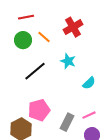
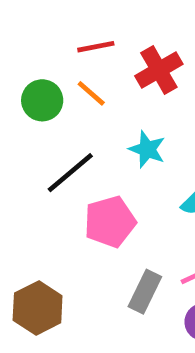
red line: (26, 17) -> (96, 47), moved
pink pentagon: (39, 110) -> (110, 222), moved

